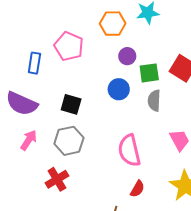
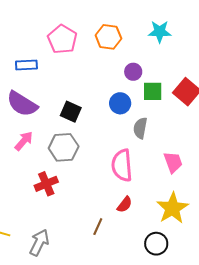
orange hexagon: (113, 24) -> (108, 37), moved
pink pentagon: (69, 46) -> (62, 39), moved
blue rectangle: (34, 63) -> (26, 65), moved, turned 70
gray semicircle: (154, 101) -> (140, 128), moved

